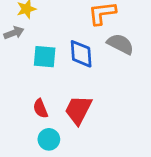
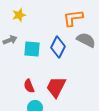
gray arrow: (14, 33) -> (10, 40), moved
blue diamond: (81, 54) -> (58, 47), turned 30

